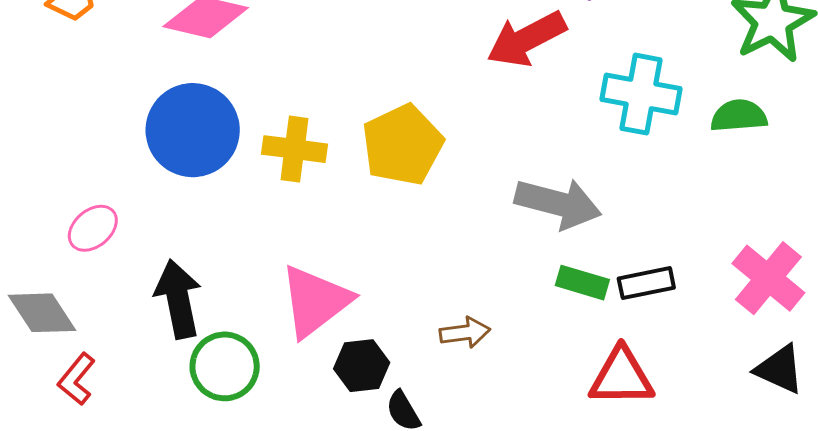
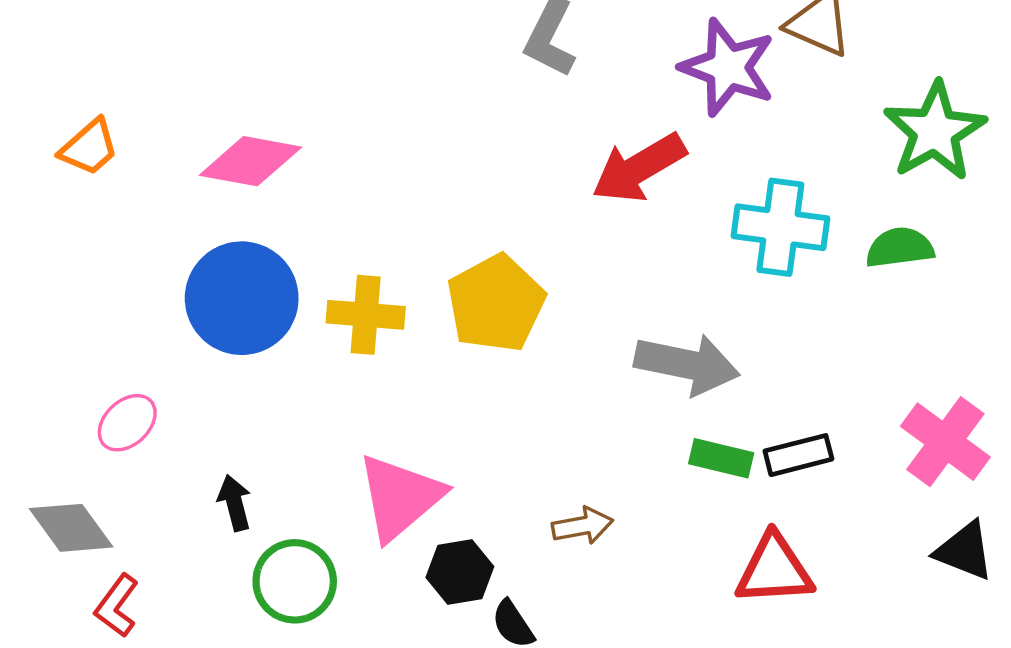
black arrow: (178, 299) -> (235, 503), size x0.6

